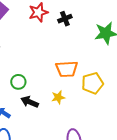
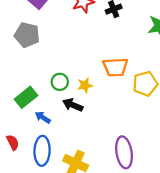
yellow star: (58, 97) -> (85, 85), moved

